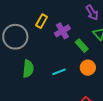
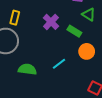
yellow rectangle: (42, 21) -> (15, 18), moved
green semicircle: (28, 69) -> (27, 69), turned -72

